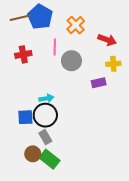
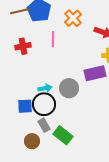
gray circle: (71, 61) -> (69, 88), moved
purple rectangle: (99, 83) -> (95, 73), size x1.5
green rectangle: (49, 159) -> (63, 135), moved

